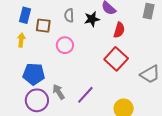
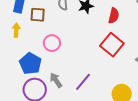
pink circle: (65, 45) -> (52, 43), moved
blue pentagon: (34, 74) -> (30, 64), turned 30

